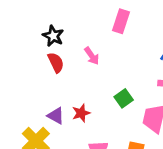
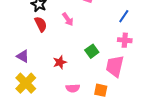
purple triangle: (56, 116) -> (23, 56), moved

